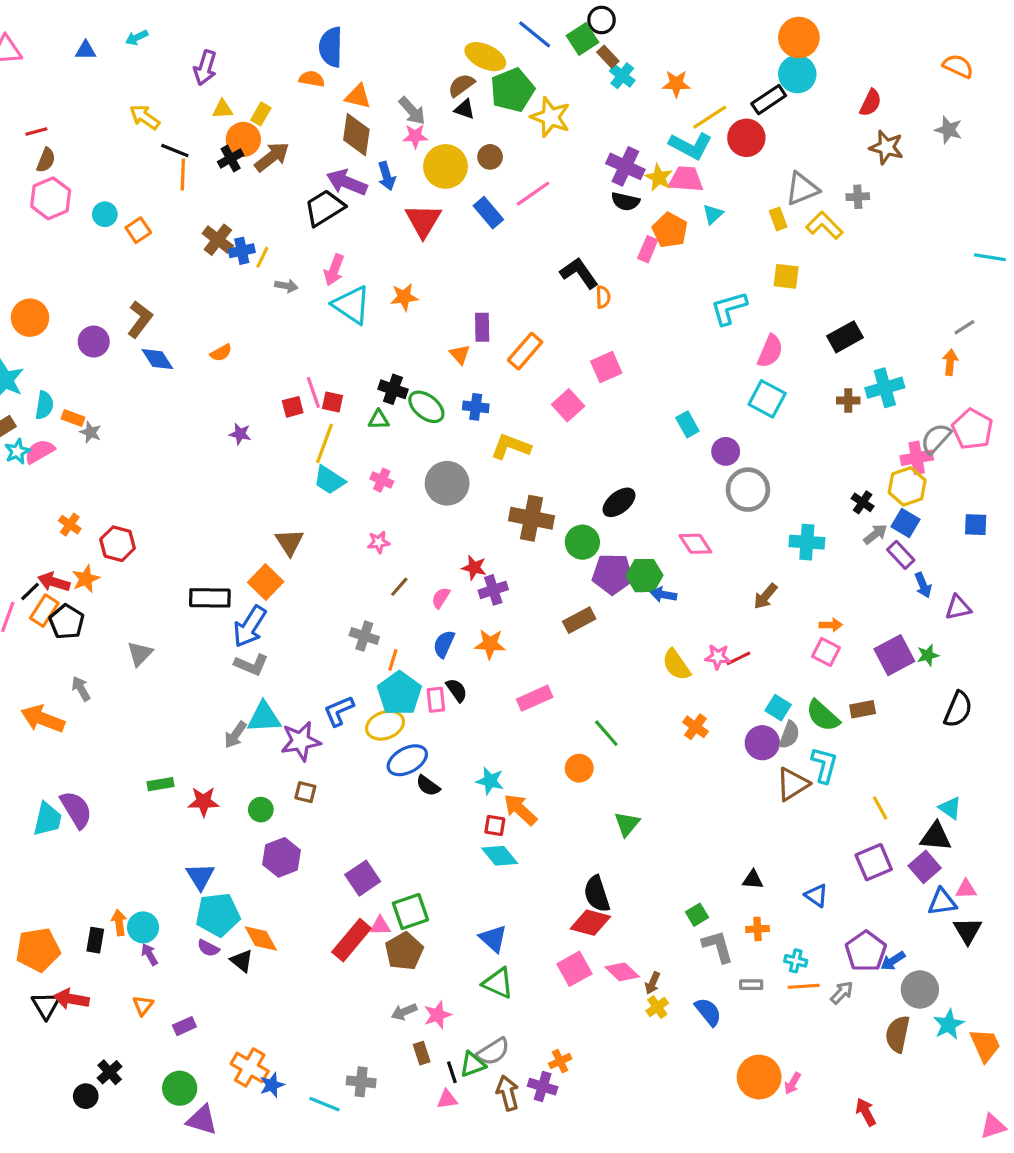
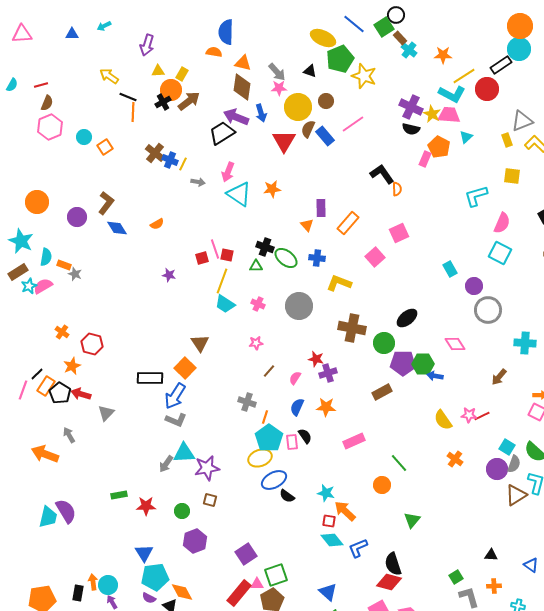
brown semicircle: (461, 85) -> (308, 129), moved, turned -30
blue cross: (242, 251) -> (170, 160), turned 35
red arrow: (54, 582) -> (81, 394), moved
blue L-shape: (339, 711) -> (358, 548), moved

